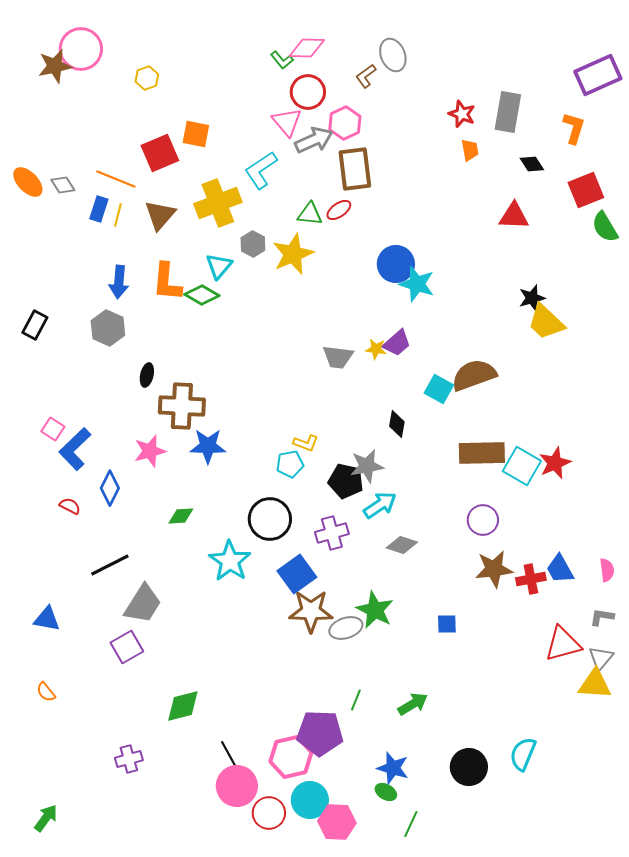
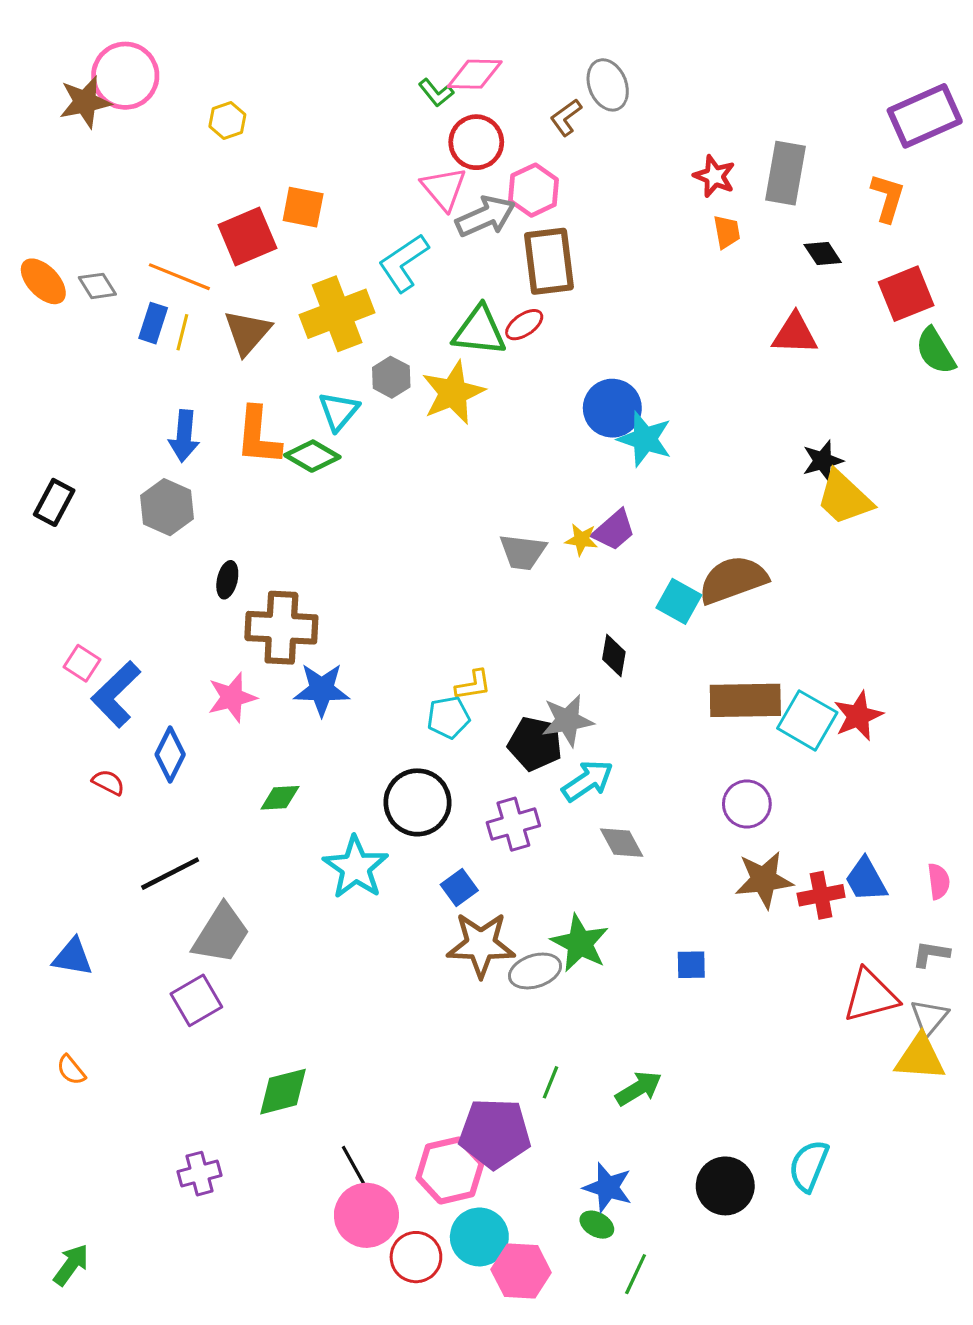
green triangle: (310, 214) -> (479, 331), size x1.4
yellow L-shape: (306, 443) -> (473, 685), turned -30
gray diamond: (402, 545) -> (622, 843), turned 44
blue square: (297, 574) -> (459, 887), size x0.6

